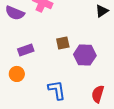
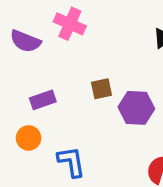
blue L-shape: (57, 90) -> (71, 162), moved

